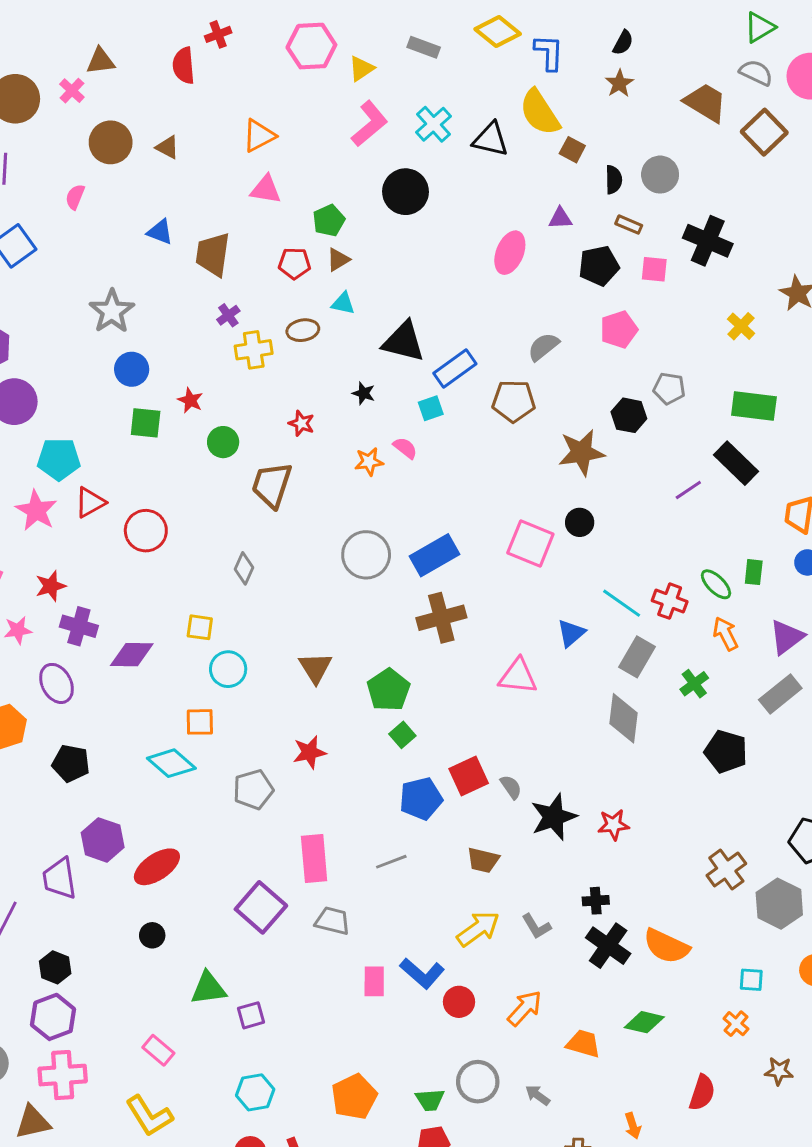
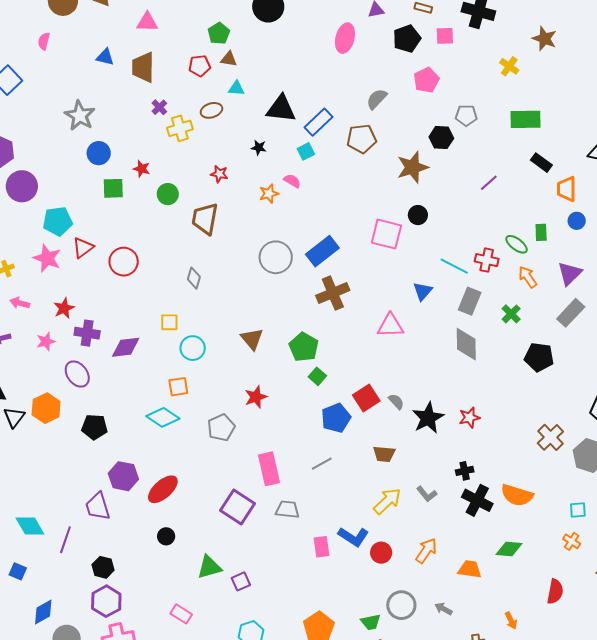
pink triangle: (266, 189) -> (147, 22), moved
brown triangle: (338, 260) -> (229, 59), turned 48
black rectangle: (736, 463) -> (541, 163), moved, size x0.7

